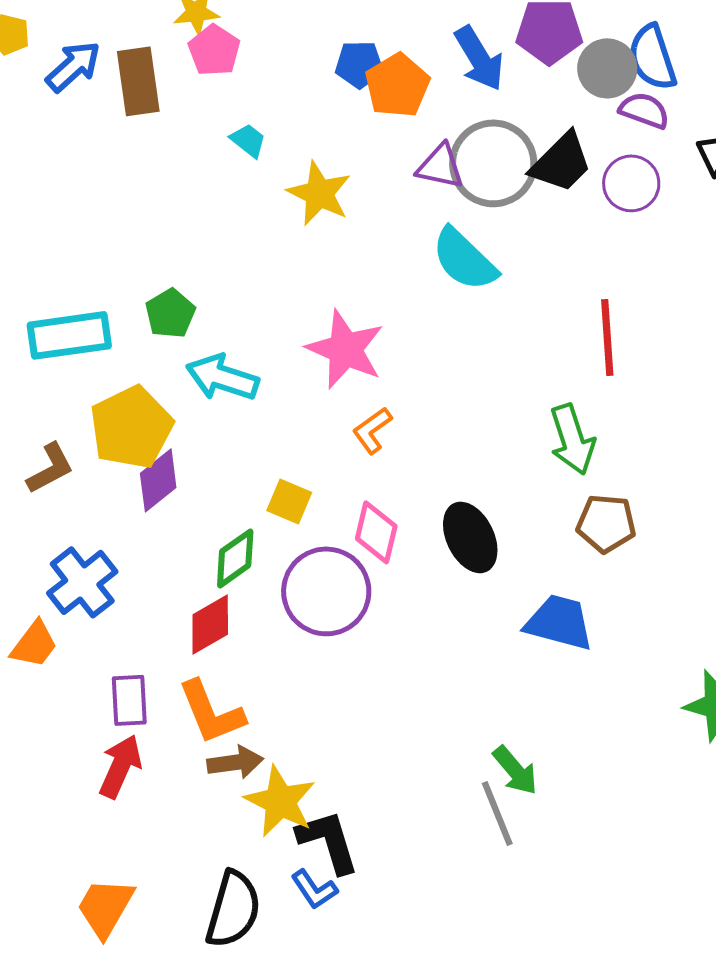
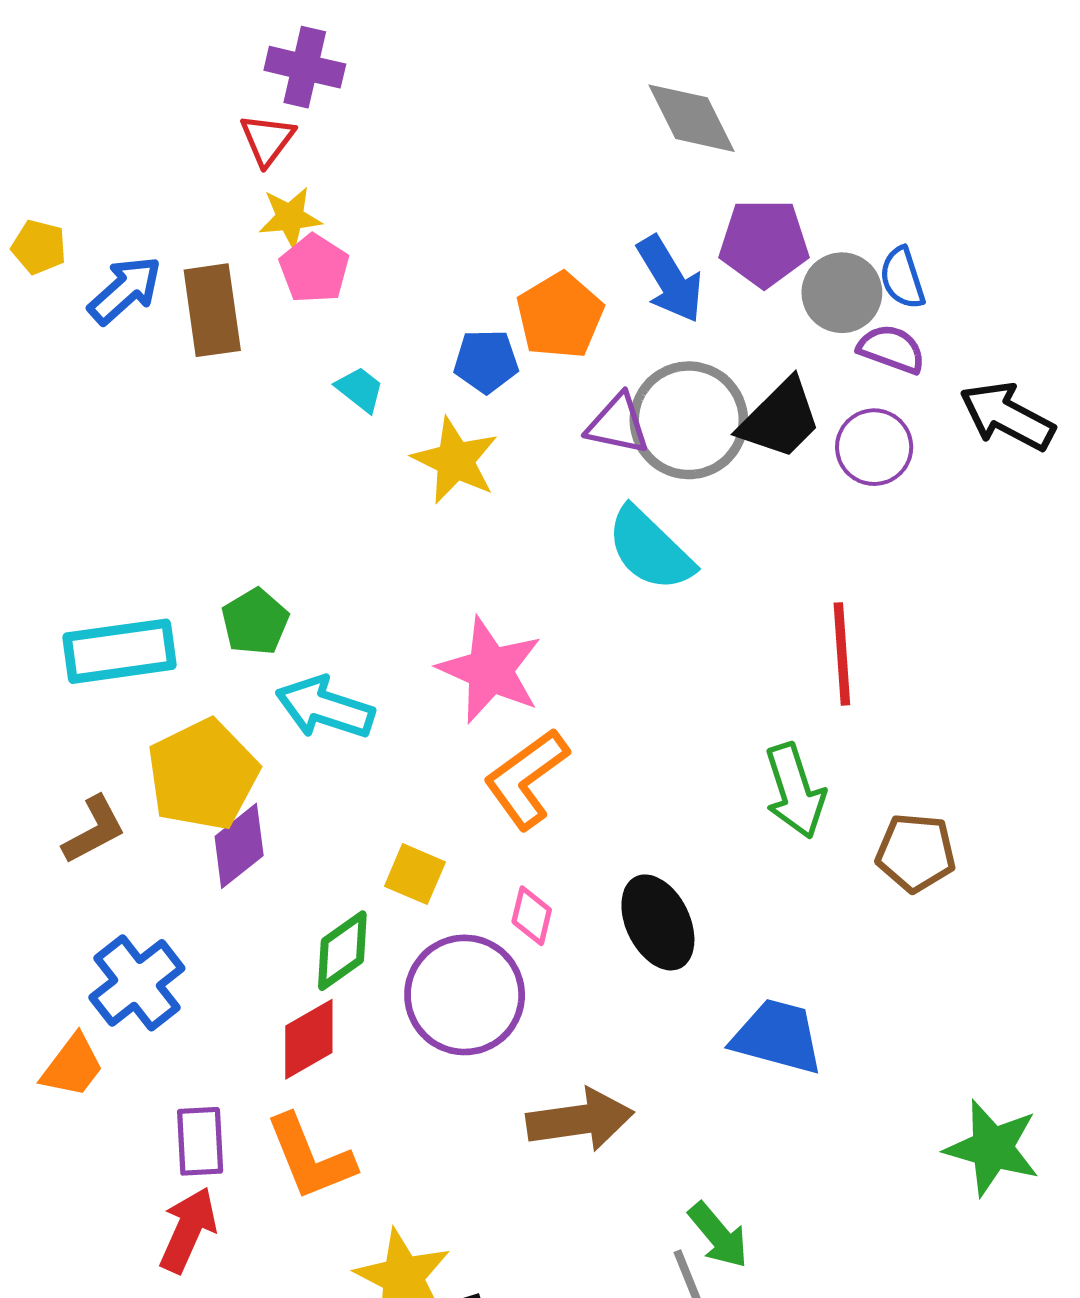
blue semicircle: (652, 57) -> (902, 278), size x0.7
blue pentagon: (359, 64) -> (486, 361), moved
orange L-shape: (372, 430) -> (526, 779), size x1.6
brown pentagon: (606, 523) -> (916, 853), moved
pink diamond: (376, 532) -> (532, 916), size x0.7
brown arrow: (235, 762) -> (580, 1120), moved, size x1.4

